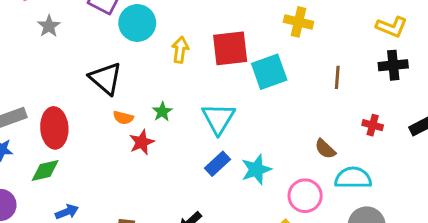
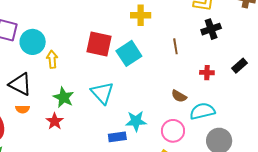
red square: (230, 48) -> (99, 44), turned 32
yellow arrow: (180, 50) -> (52, 59), moved
green star: (162, 112) -> (64, 97), size x1.5
orange semicircle: (123, 118) -> (22, 109), moved
blue rectangle: (218, 164) -> (117, 137), moved, turned 48
cyan star: (256, 169) -> (136, 121), turned 30

